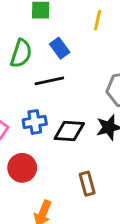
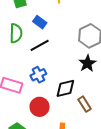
black diamond: (69, 131) -> (65, 88), moved

